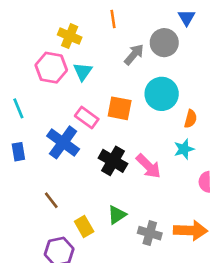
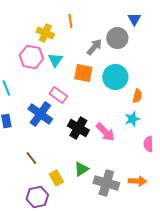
orange line: (113, 19) -> (70, 21), moved
orange square: (120, 108) -> (83, 73), moved
orange arrow: (191, 230) -> (137, 181), size x0.7
gray cross: (150, 233) -> (106, 183), size x1.4

